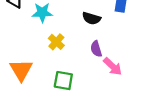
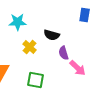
black semicircle: (91, 18) -> (52, 35), moved

